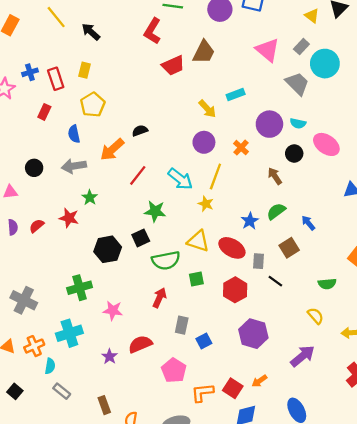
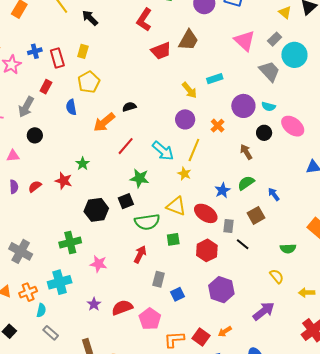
gray arrow: (74, 166) -> (26, 107), moved, turned -55
red semicircle: (140, 344) -> (122, 308), moved

